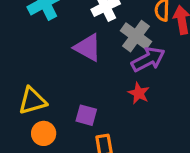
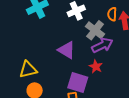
purple triangle: (88, 48) -> (67, 50), moved
purple square: (86, 115) -> (78, 83), moved, size x1.5

